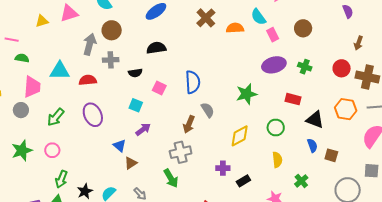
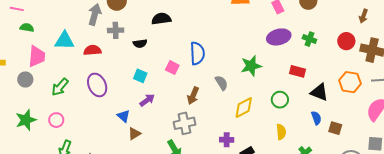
pink square: (159, 88) -> (172, 68), moved
gray semicircle: (208, 110) -> (221, 83), moved

